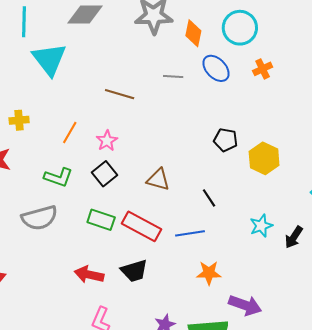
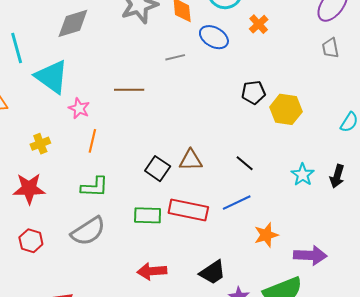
black pentagon: (226, 140) -> (253, 92), moved
pink star: (107, 141) -> (79, 108), moved
black square: (105, 174) -> (158, 169), moved
black trapezoid: (134, 271) -> (213, 272), moved

